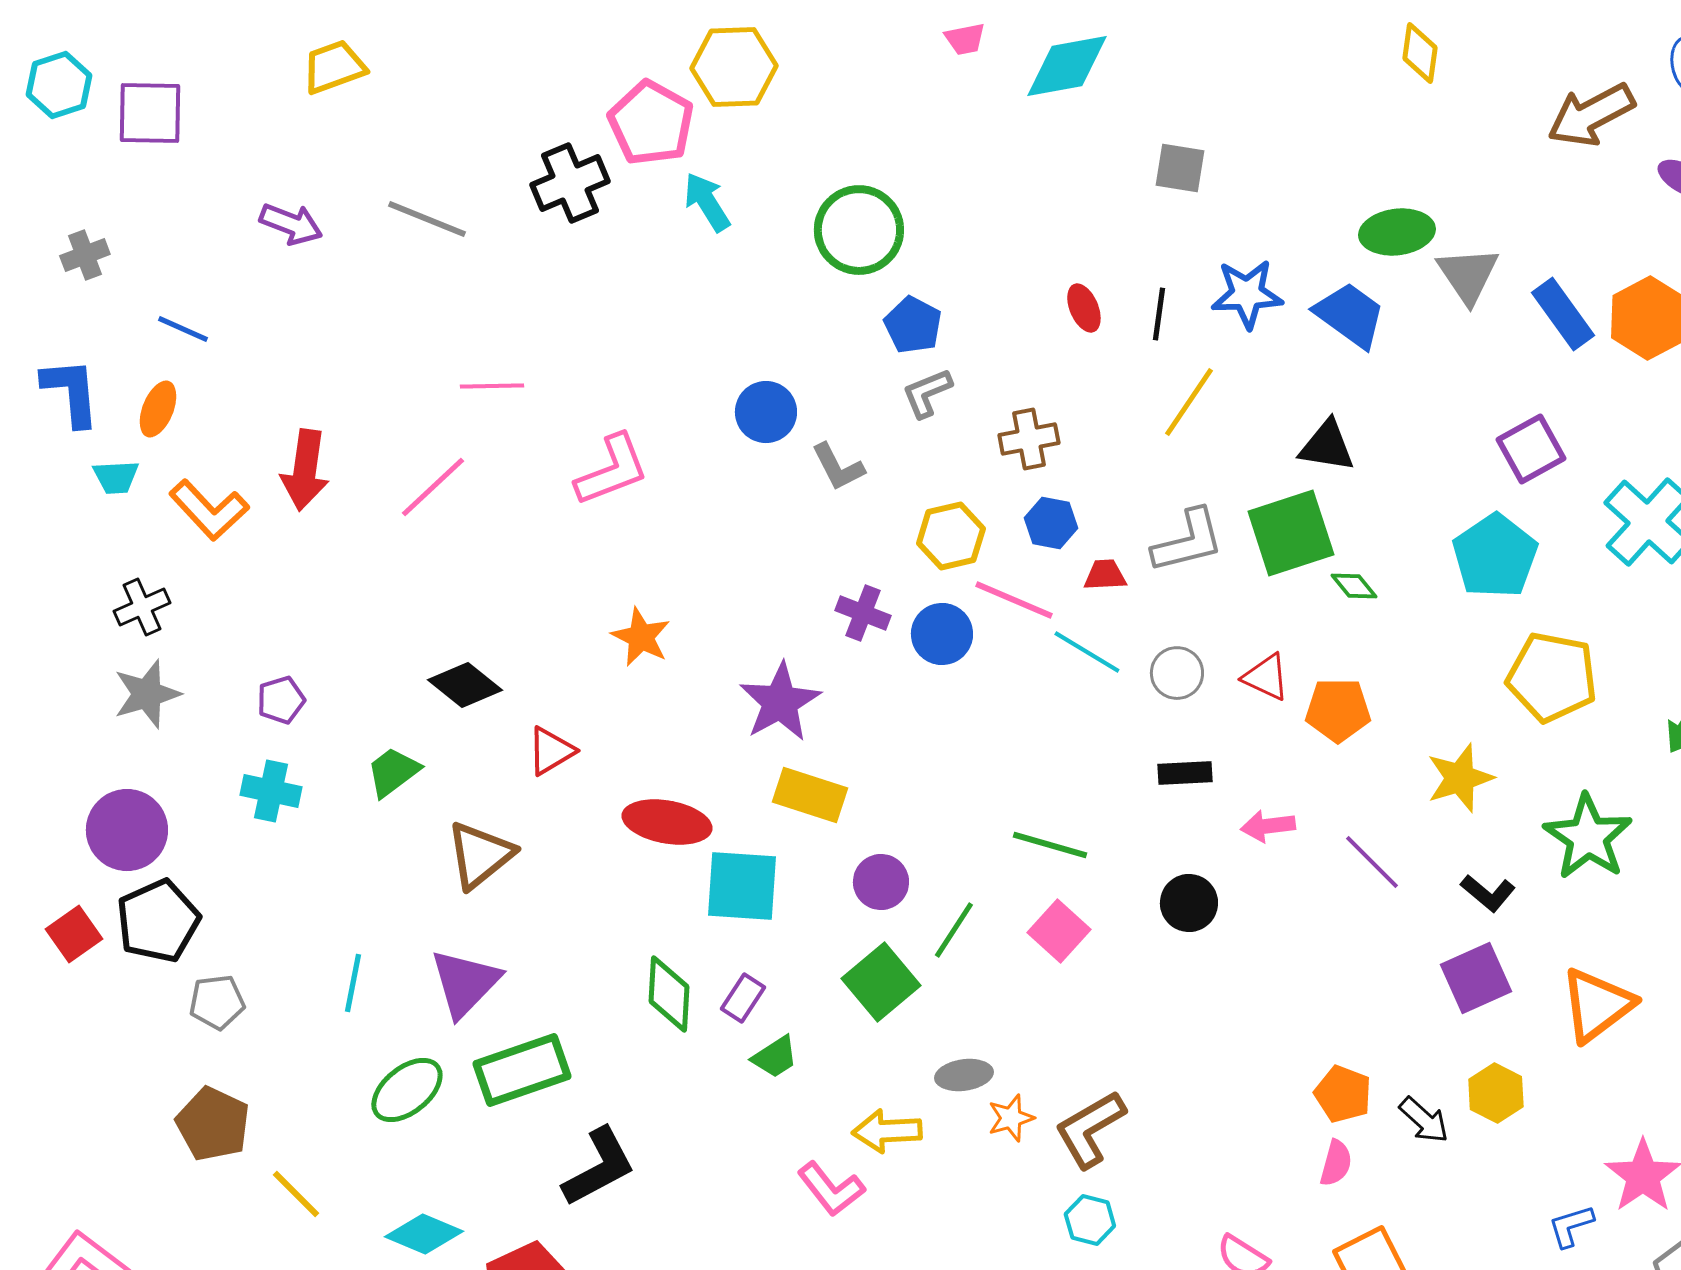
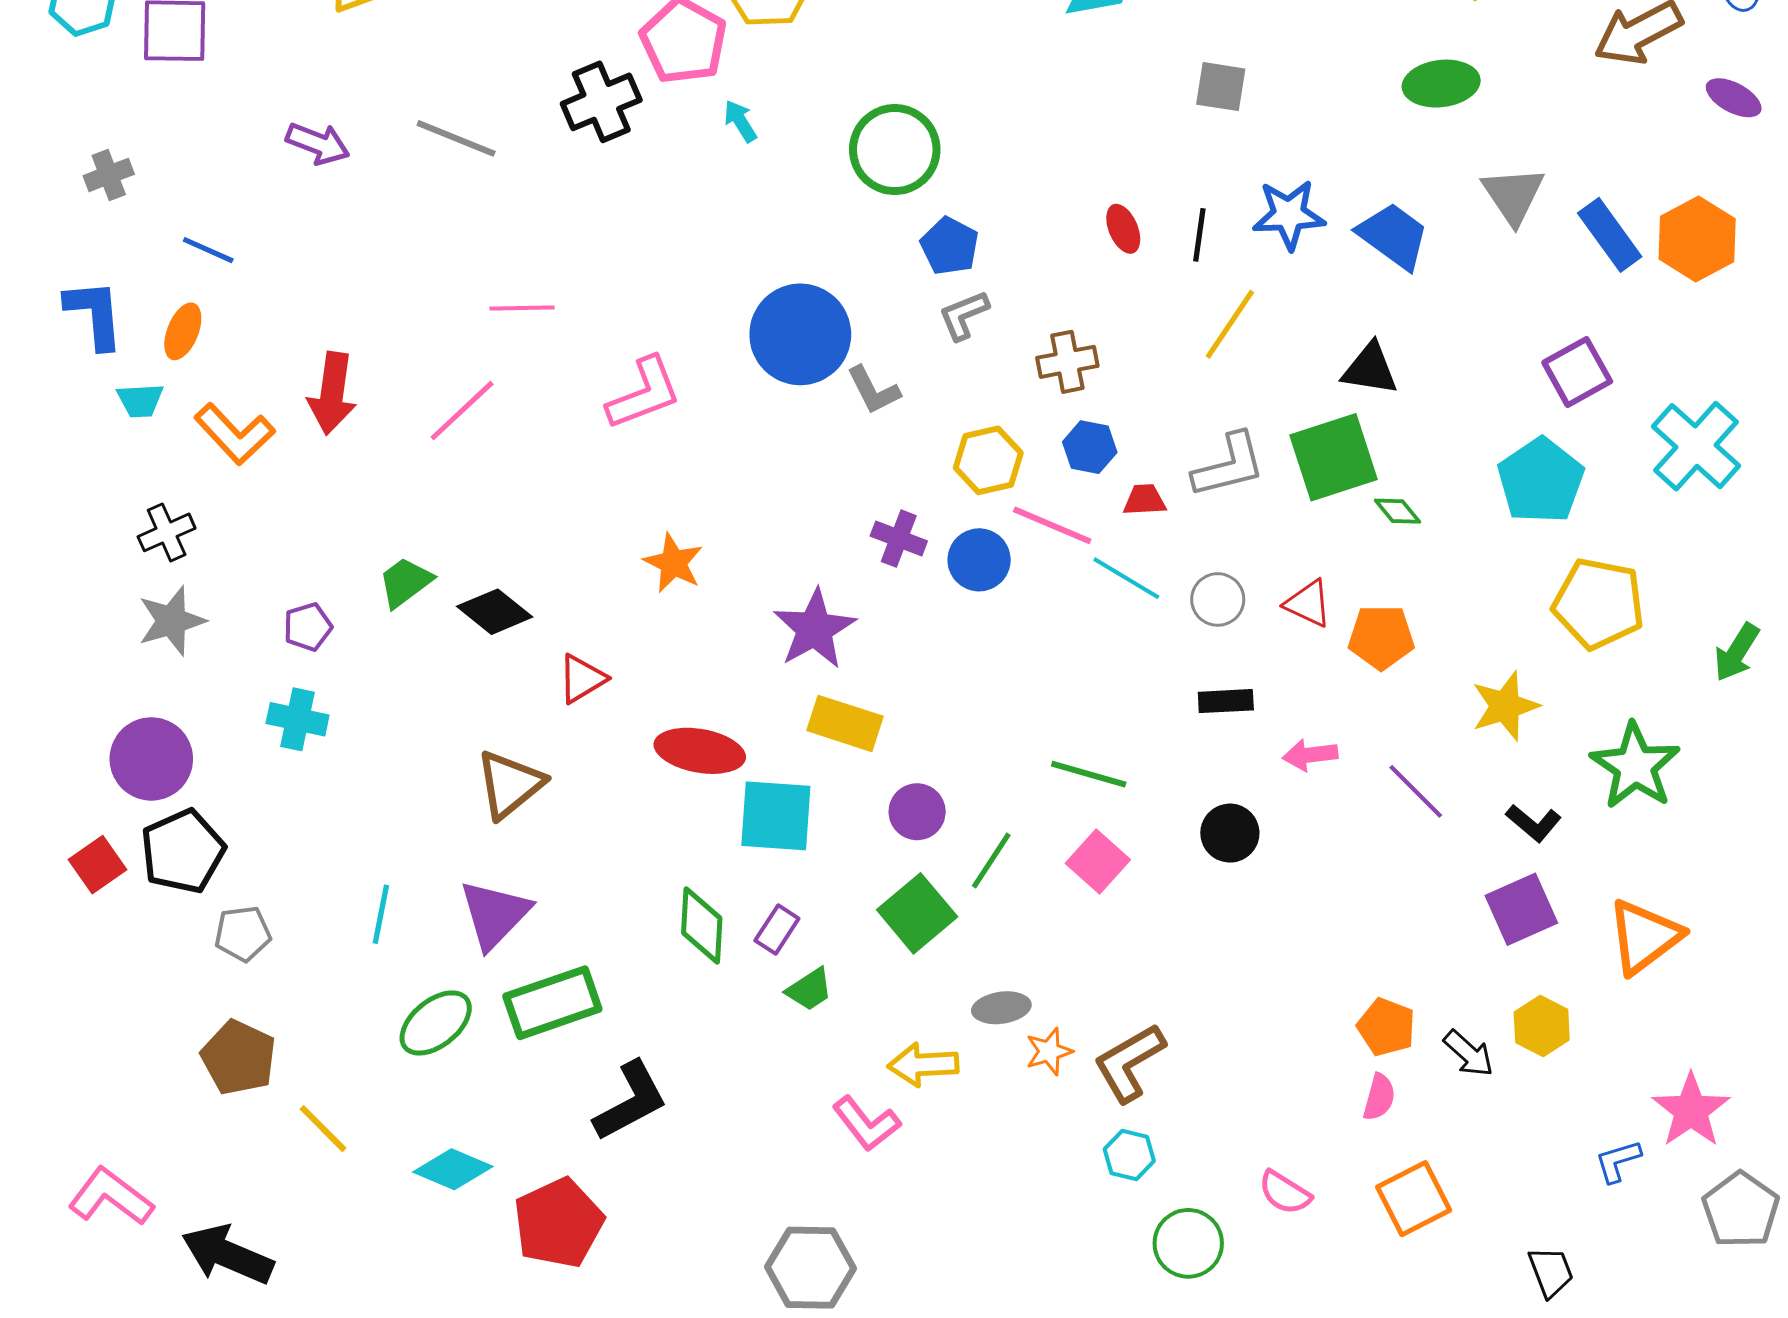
cyan arrow: (707, 202) -> (740, 121), size x0.7
green ellipse: (1397, 232) -> (1441, 84), moved
blue circle: (766, 412) -> (800, 334), size x1.6
green trapezoid: (393, 772) -> (405, 582), moved

